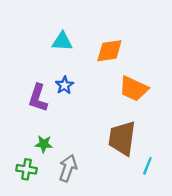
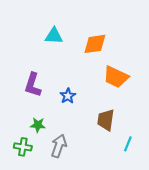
blue star: (64, 85) -> (68, 96), moved
brown trapezoid: (122, 138) -> (106, 120), size x0.7

